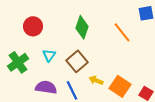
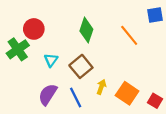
green cross: (18, 62) -> (18, 49), moved
yellow arrow: (96, 80) -> (101, 87), turned 88
purple semicircle: (46, 87) -> (48, 94), turned -65

